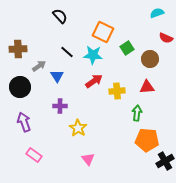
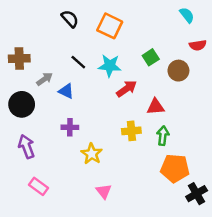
cyan semicircle: (157, 13) -> (187, 15), turned 72
orange square: (103, 32) -> (110, 26), moved
red semicircle: (166, 38) -> (198, 45), turned -32
blue triangle: (57, 76) -> (66, 91), turned -32
red arrow: (94, 81) -> (127, 89), moved
red triangle: (147, 87) -> (156, 107), moved
yellow cross: (117, 91) -> (131, 131), moved

